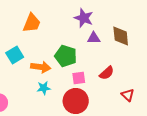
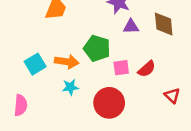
cyan square: (15, 55) -> (35, 64), moved
pink square: (79, 78) -> (121, 68), moved

